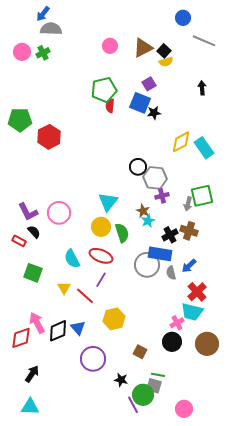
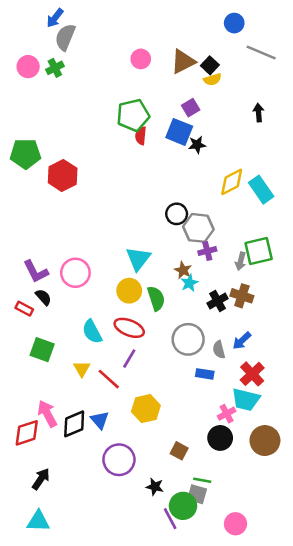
gray semicircle: (51, 29) -> (65, 37), turned -70
blue rectangle: (160, 254) -> (205, 374), moved, size x0.6

